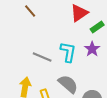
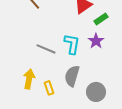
gray semicircle: (68, 84) -> (72, 76), turned -115

